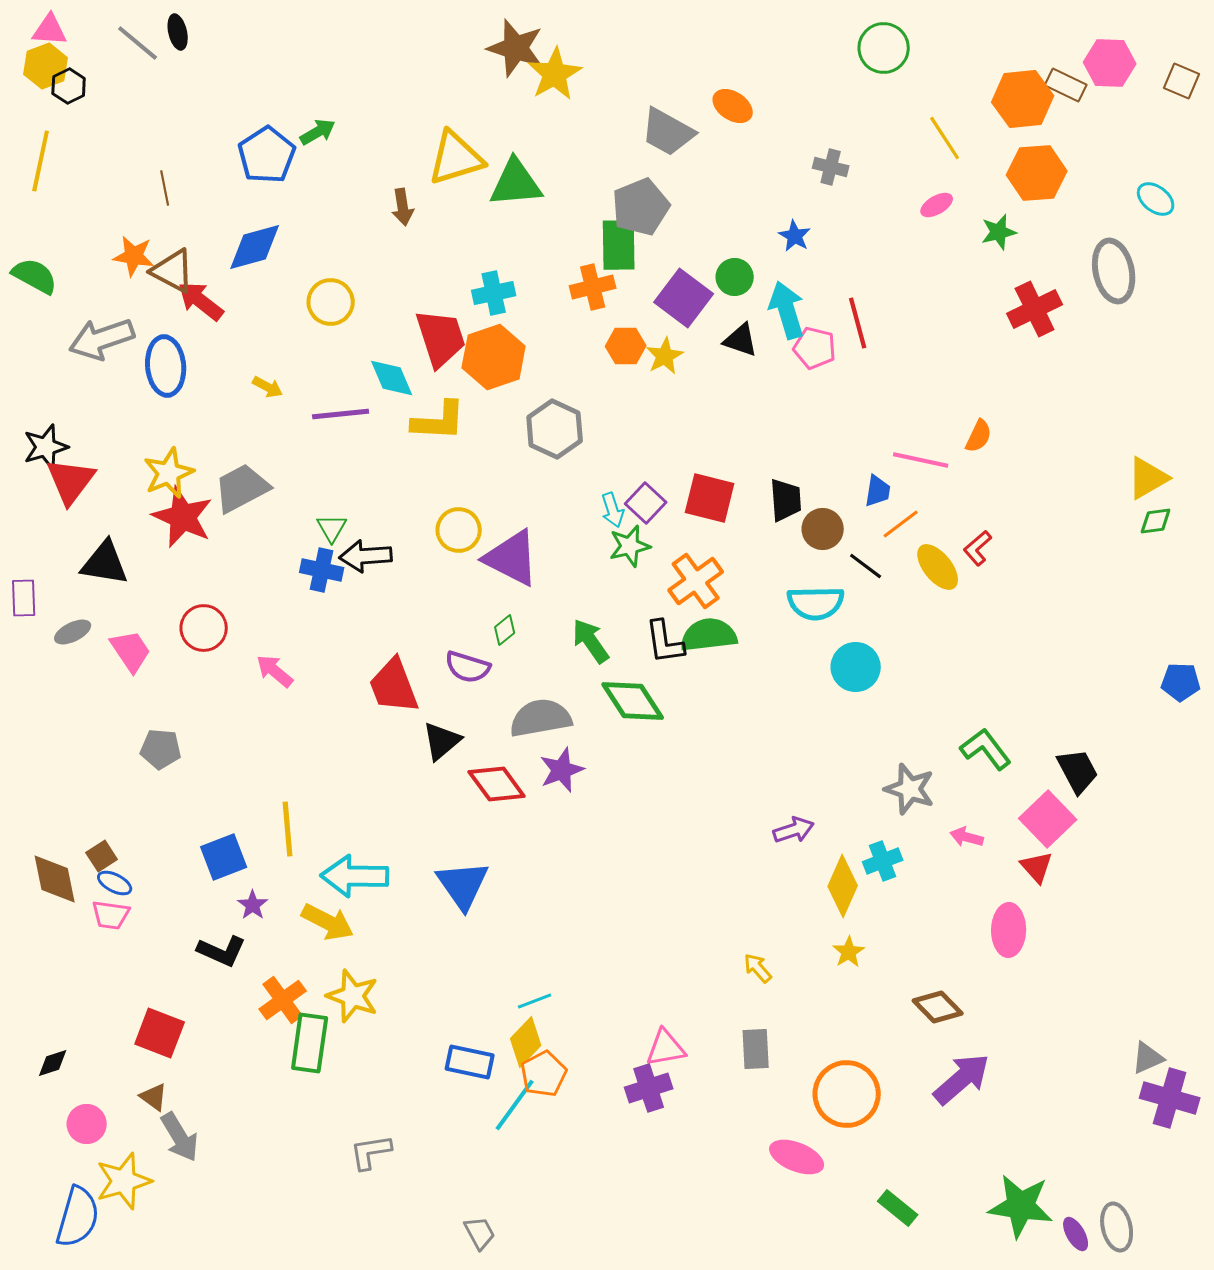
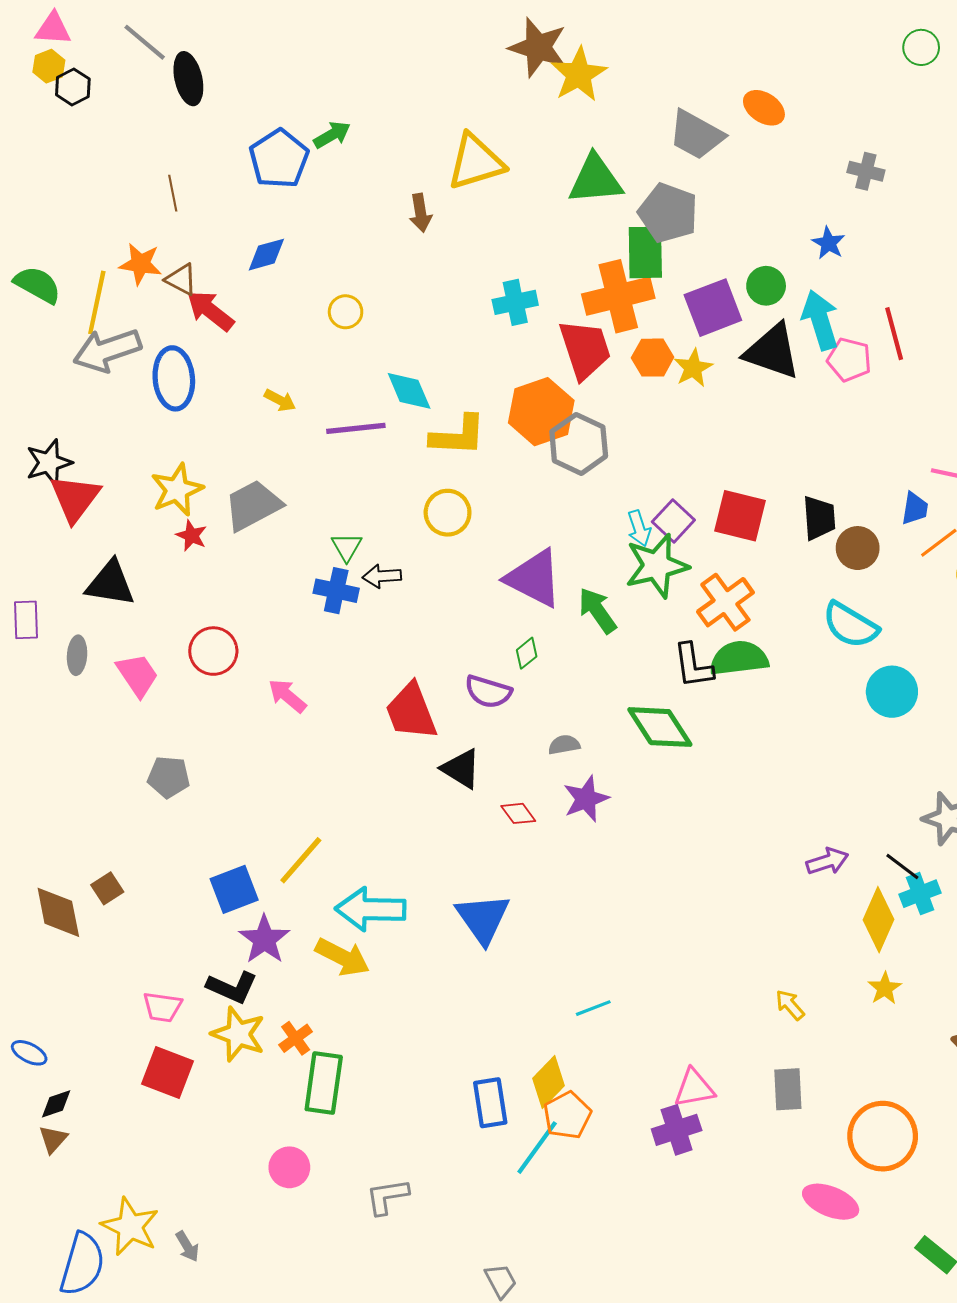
black ellipse: (178, 32) -> (188, 79), moved, size x1.4
green circle: (884, 48) -> (921, 47), size x0.7
yellow hexagon: (46, 66) -> (49, 66), size x0.7
yellow line: (41, 161) -> (97, 302), moved
green triangle: (516, 183) -> (595, 180), moved
gray pentagon: (641, 207) -> (668, 213), turned -30
blue diamond: (255, 247) -> (266, 255), size x0.7
brown triangle: (173, 271) -> (181, 280), size x0.7
orange cross: (593, 287) -> (618, 296), size x1.5
purple square: (684, 298) -> (713, 308), turned 32
yellow circle: (331, 302) -> (346, 312), size x0.7
red trapezoid: (441, 338) -> (585, 349), moved
black triangle: (741, 340) -> (772, 351), size x1.6
orange hexagon: (494, 357) -> (541, 412), moved
red star: (183, 517) -> (192, 536), size x0.5
yellow circle: (459, 530) -> (448, 513), moved
green star: (630, 546) -> (657, 566), size x1.5
black arrow: (366, 556) -> (382, 576), size x0.7
black line: (866, 566) -> (902, 867), moved
cyan semicircle: (816, 603) -> (850, 625), turned 32
gray ellipse: (73, 632) -> (77, 655), turned -60
green arrow: (591, 641) -> (597, 610), moved
gray semicircle: (541, 718) -> (564, 745), size x0.5
black triangle: (442, 741) -> (461, 769), turned -48
red diamond: (497, 784) -> (518, 813), size x0.6
yellow line: (288, 829) -> (301, 860), turned 46
blue ellipse: (115, 883) -> (29, 1053), moved
purple star: (253, 905) -> (264, 939), size x1.6
pink trapezoid: (111, 915) -> (162, 1007), moved
yellow star: (353, 996) -> (238, 1034), moved
orange cross: (283, 1000) -> (296, 1038), size x0.7
cyan line: (535, 1001) -> (593, 1008), moved
blue rectangle: (470, 1062) -> (490, 1103), turned 69
brown triangle: (154, 1097) -> (53, 1139), moved, turned 36
pink circle: (87, 1124) -> (289, 1167), moved
gray arrow: (180, 1137) -> (187, 1246), moved, size x0.6
yellow star: (124, 1181) -> (130, 1227), turned -30

